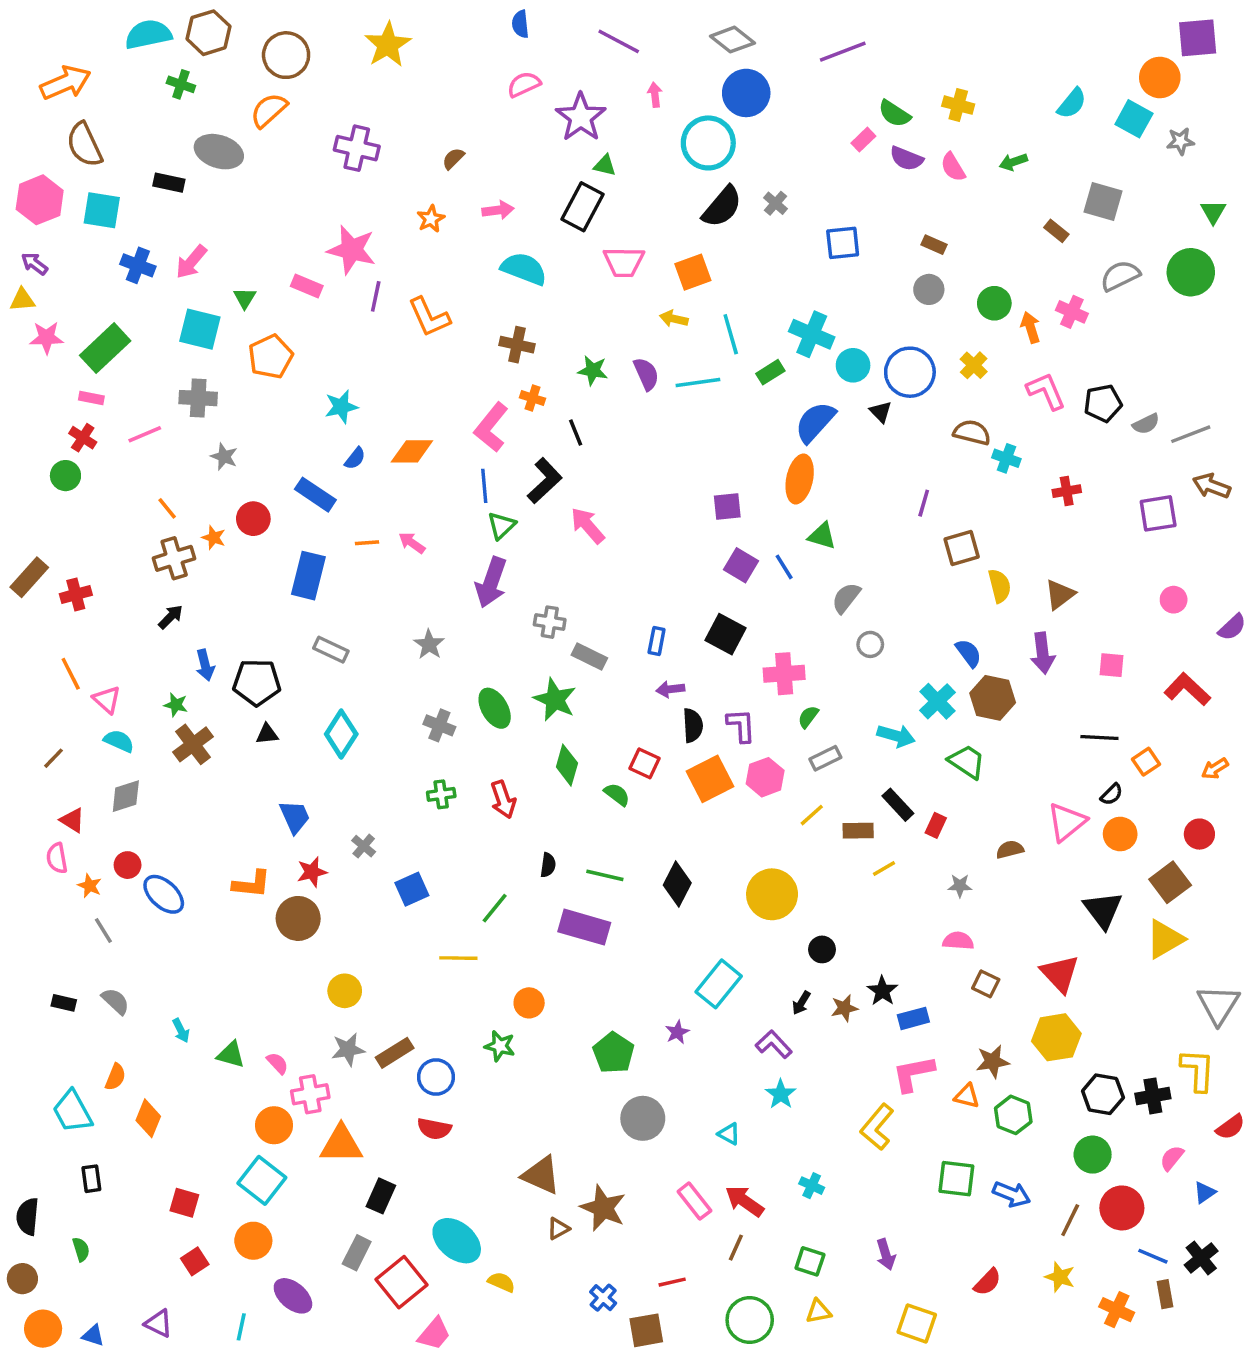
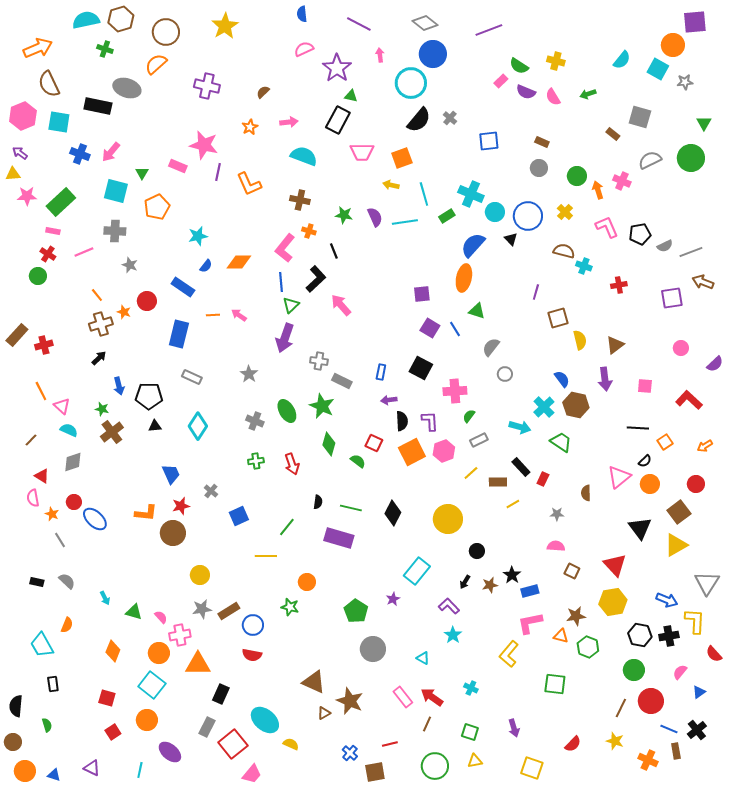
black rectangle: (169, 183) -> (98, 106), size x1.5
brown semicircle: (1010, 850) -> (586, 493), turned -77
orange diamond: (148, 1118) -> (113, 651), moved
red semicircle: (1230, 1127) -> (714, 654), turned 84
blue arrow: (1012, 1194) -> (667, 600), moved

